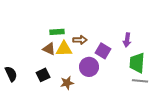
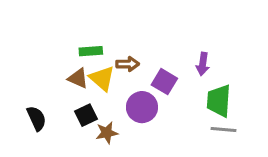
yellow triangle: (64, 49) -> (102, 78), turned 42
black semicircle: (11, 74) -> (36, 118), moved
black square: (43, 75) -> (86, 115), moved

